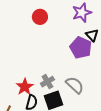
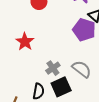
red star: (25, 87) -> (25, 42), moved

